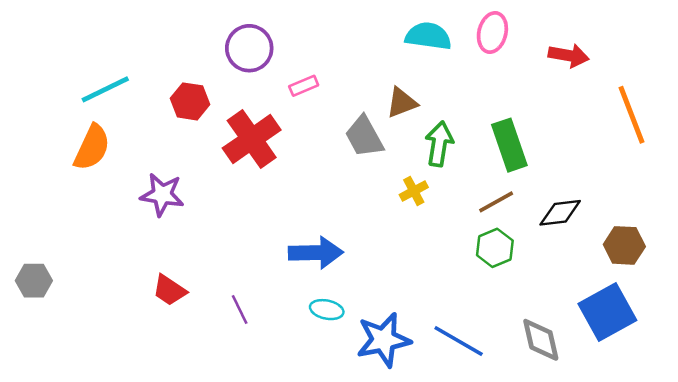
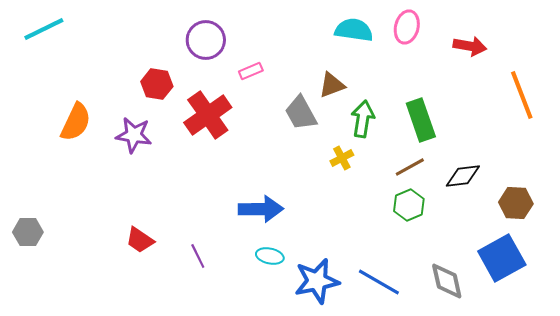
cyan line: (105, 89) -> (44, 29), moved
purple star: (162, 195) -> (134, 135), moved

